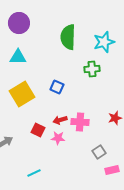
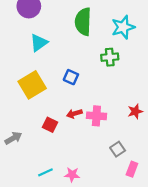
cyan triangle: (18, 57) -> (39, 43), moved, turned -36
pink star: (58, 138) -> (72, 175), moved
pink rectangle: (112, 170) -> (132, 169), turned -56

